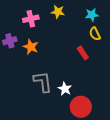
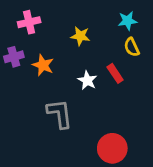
yellow star: (58, 12) -> (80, 36), moved
pink cross: (31, 19) -> (29, 22), moved
white star: (65, 89) -> (87, 80), moved

